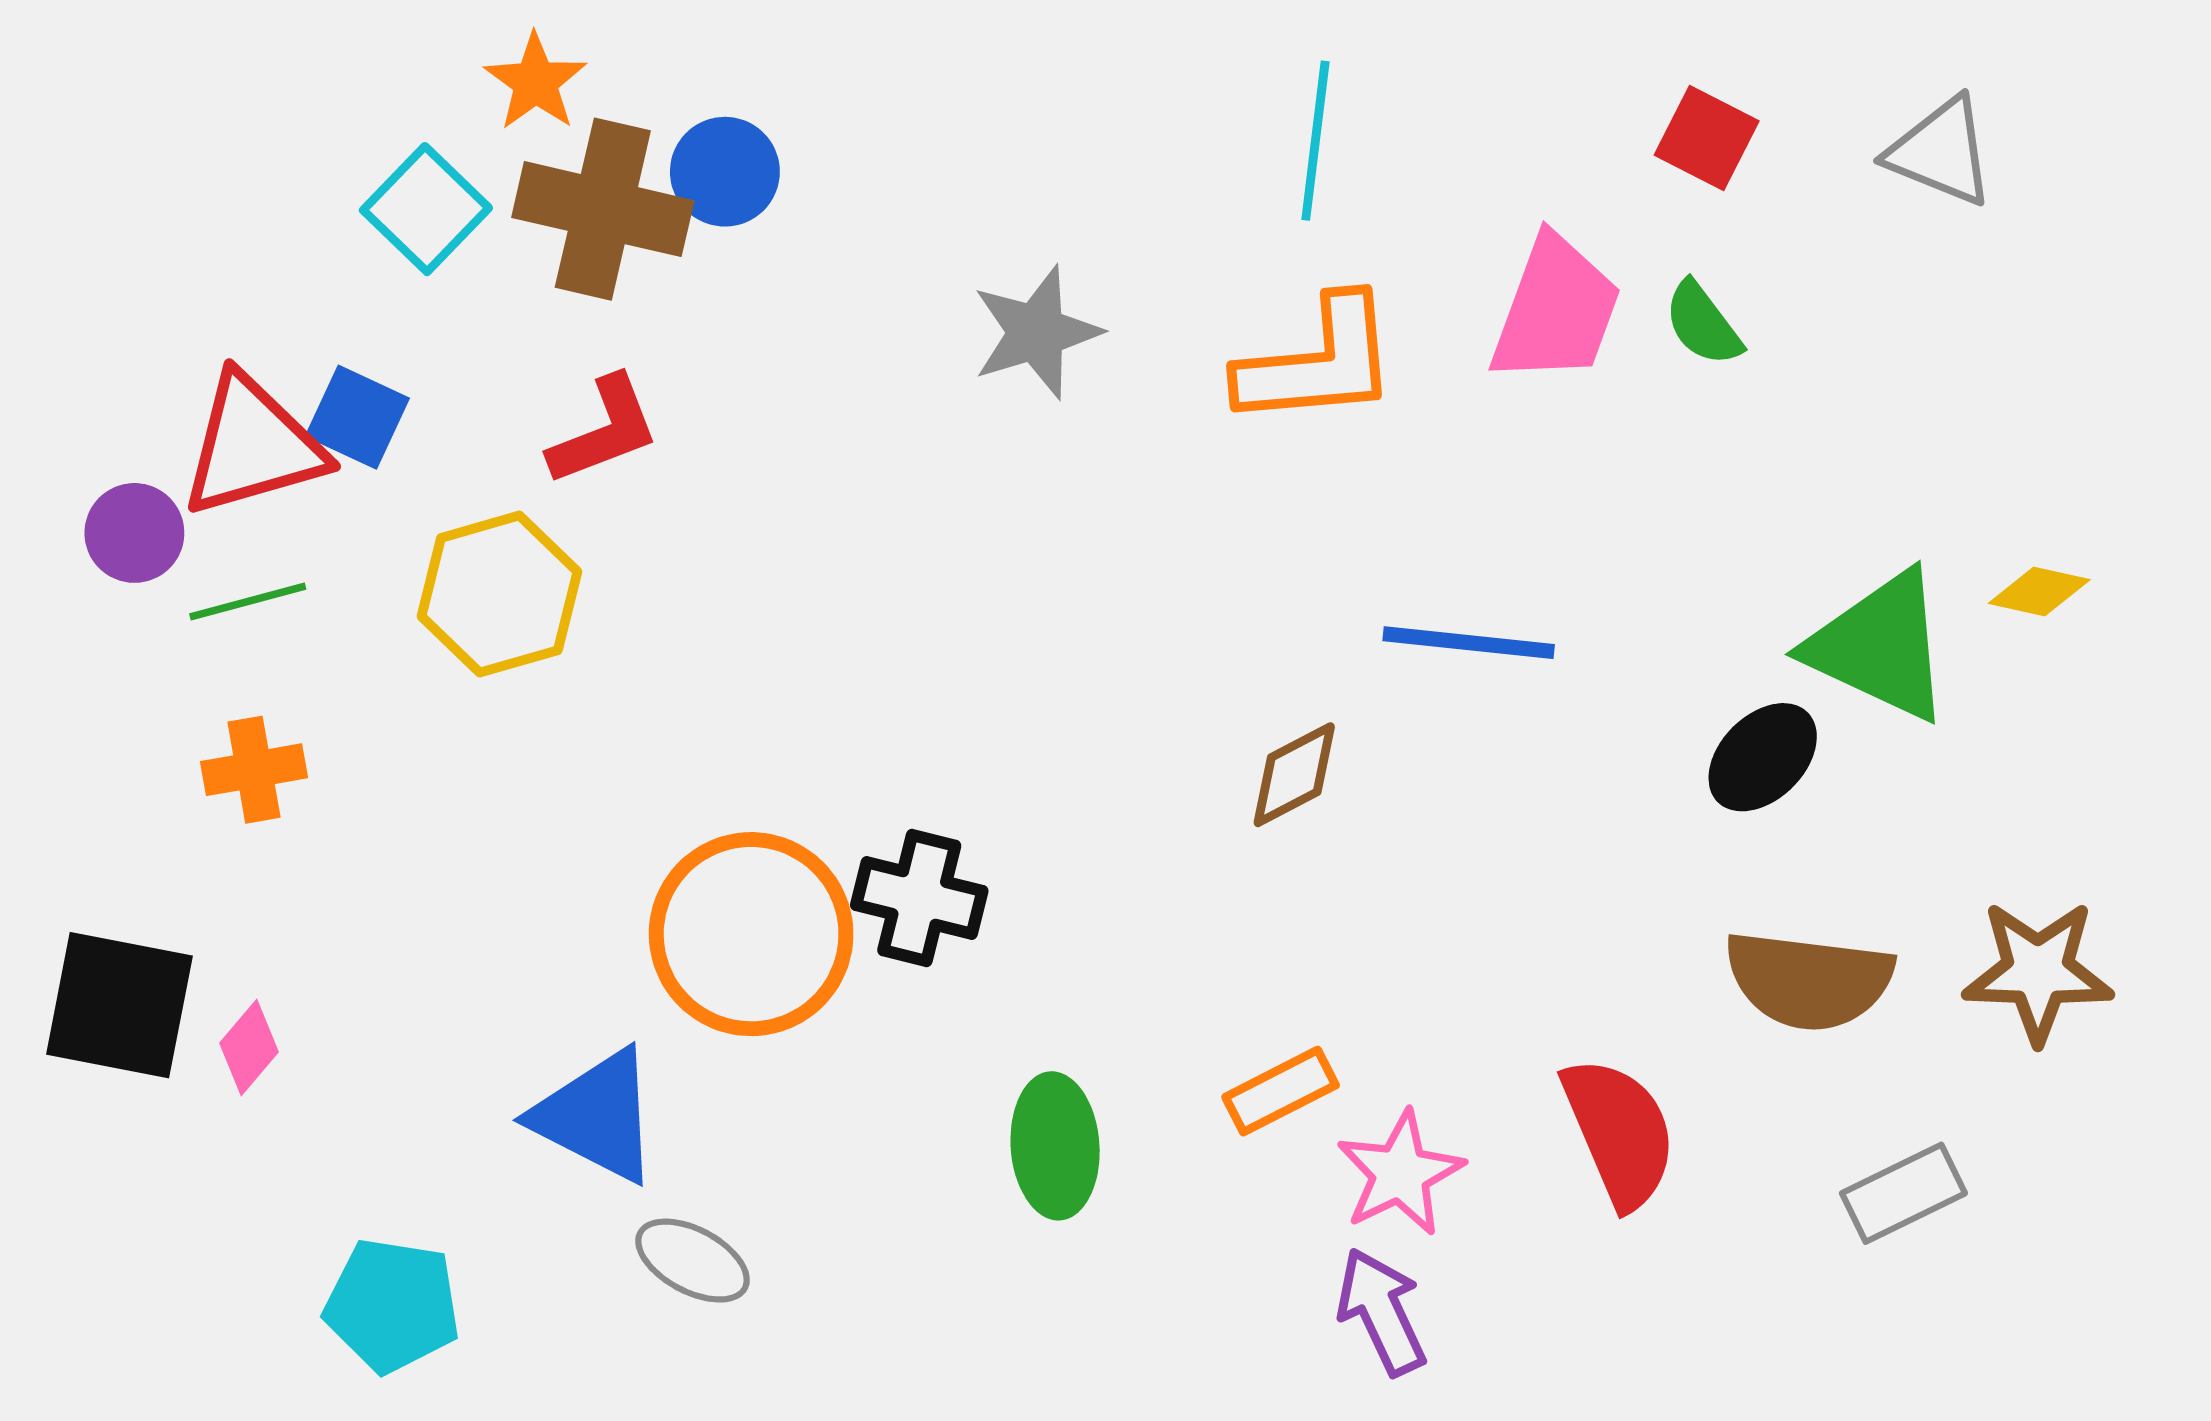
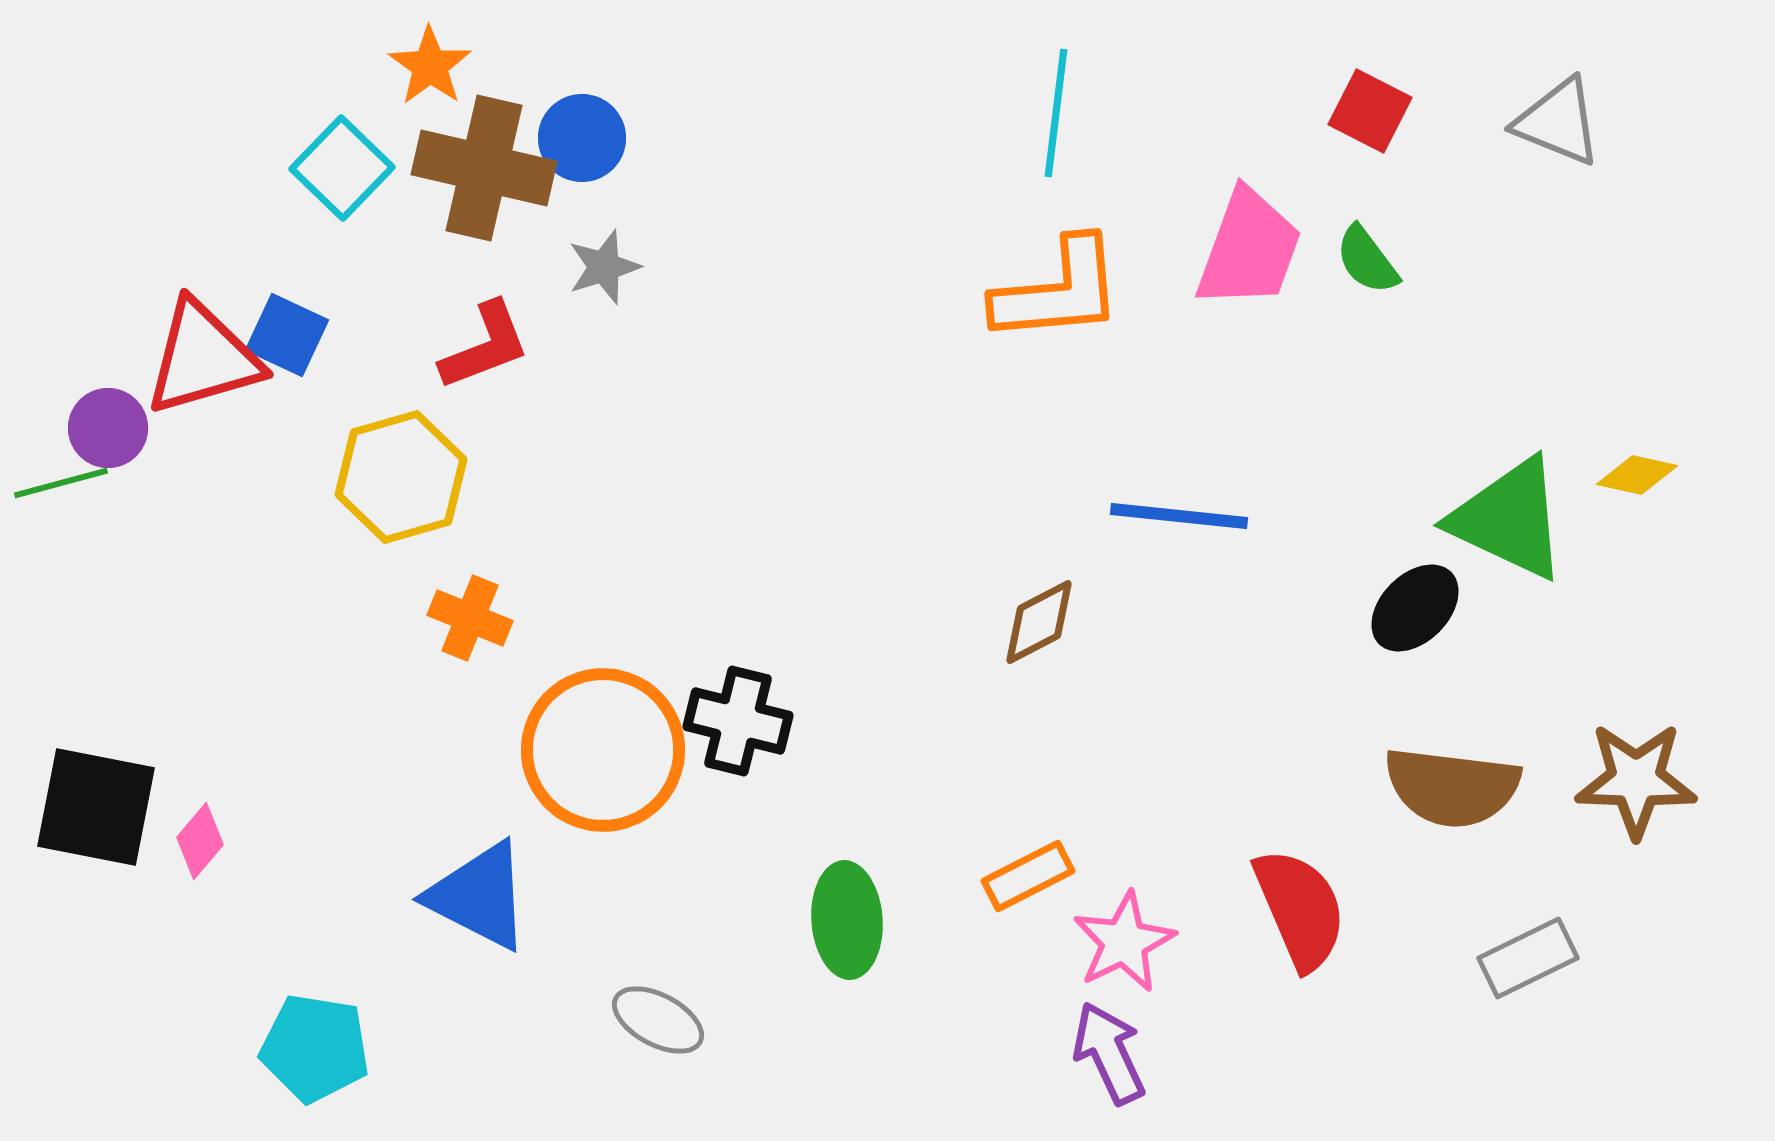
gray star: (1036, 332) -> (604, 267), moved, size x0.7
green line: (248, 601) -> (61, 483), moved
orange cross: (254, 770) -> (470, 618), moved, turned 32
gray ellipse: (693, 1261) -> (658, 1020), moved

